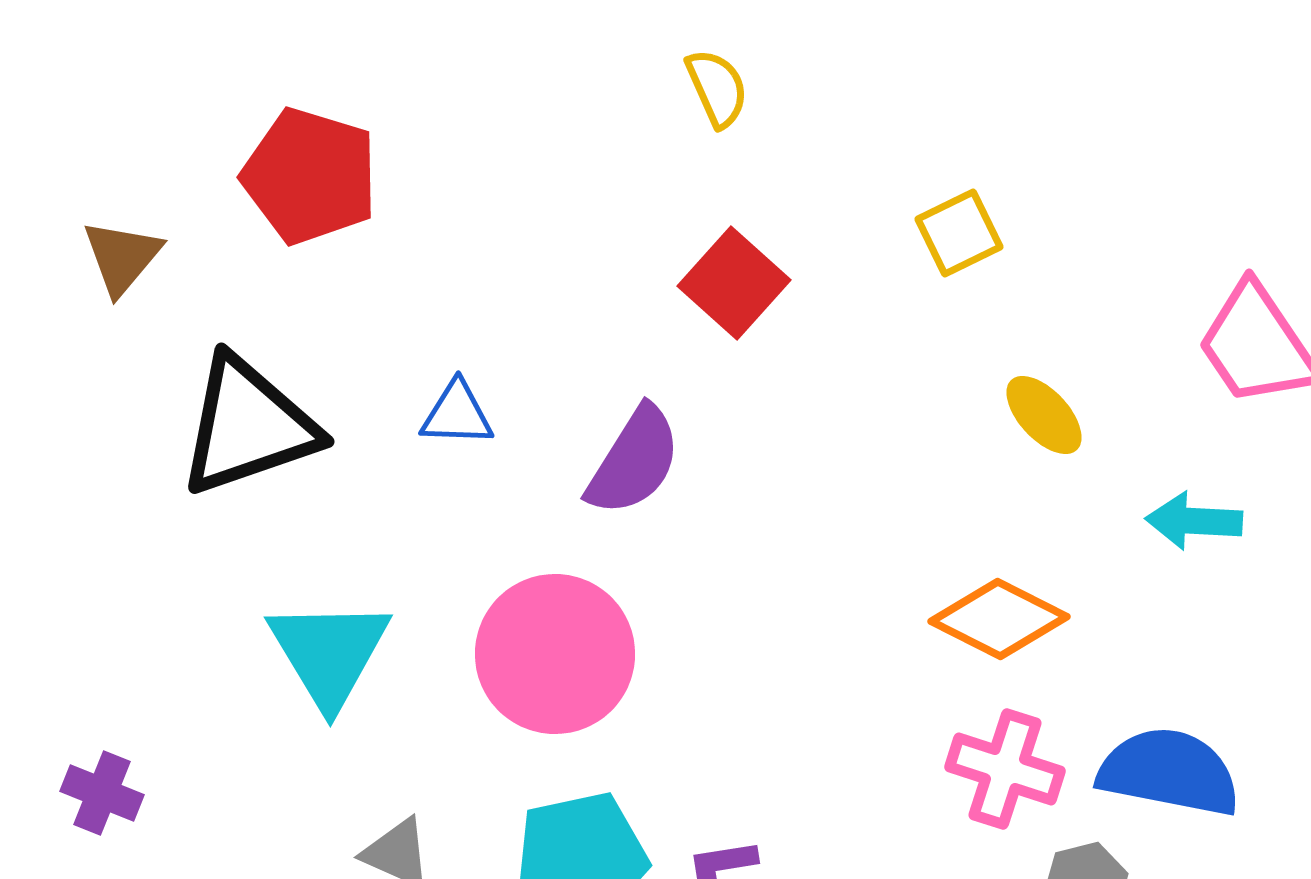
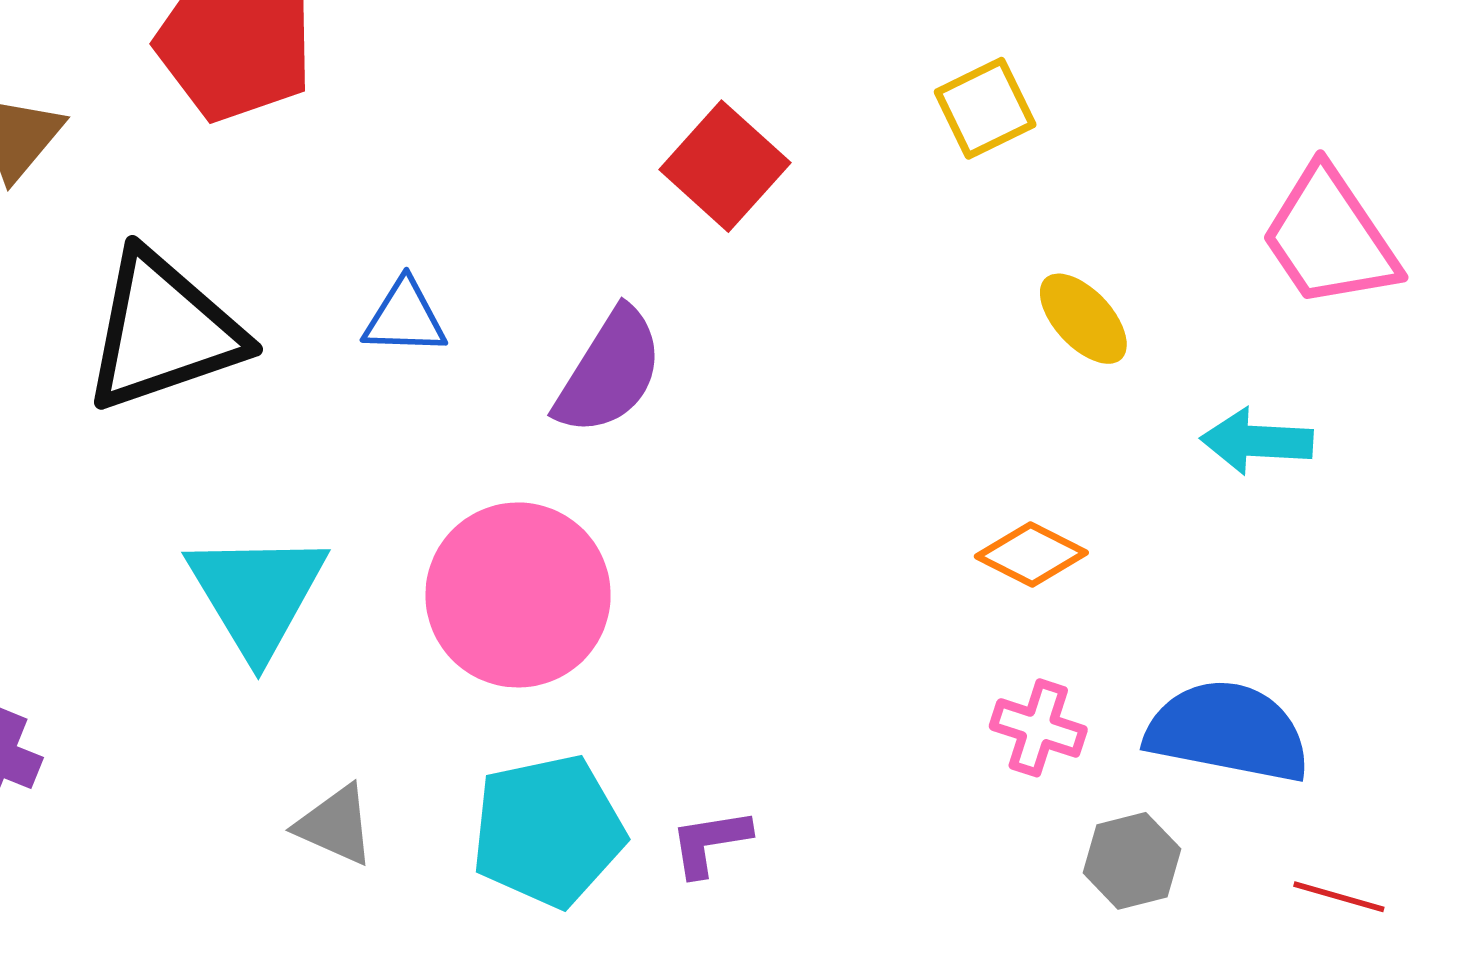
orange diamond: (999, 619) -> (1031, 555), size x0.7
pink cross: (1005, 769) -> (1038, 728), size x0.7

